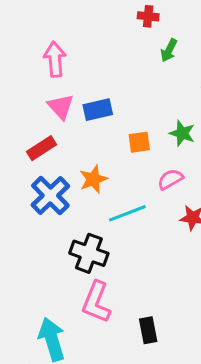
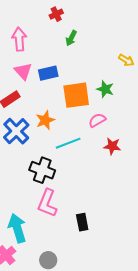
red cross: (148, 16) -> (56, 14), moved, turned -32
green arrow: (169, 50) -> (71, 38), moved
orange square: (139, 142) -> (76, 95), size x1.8

